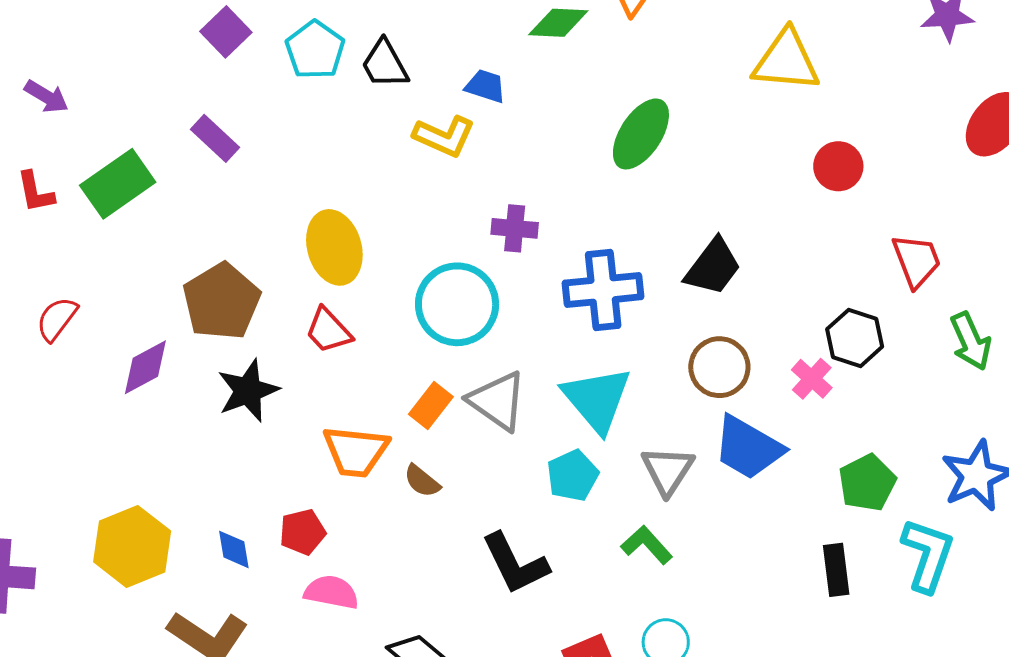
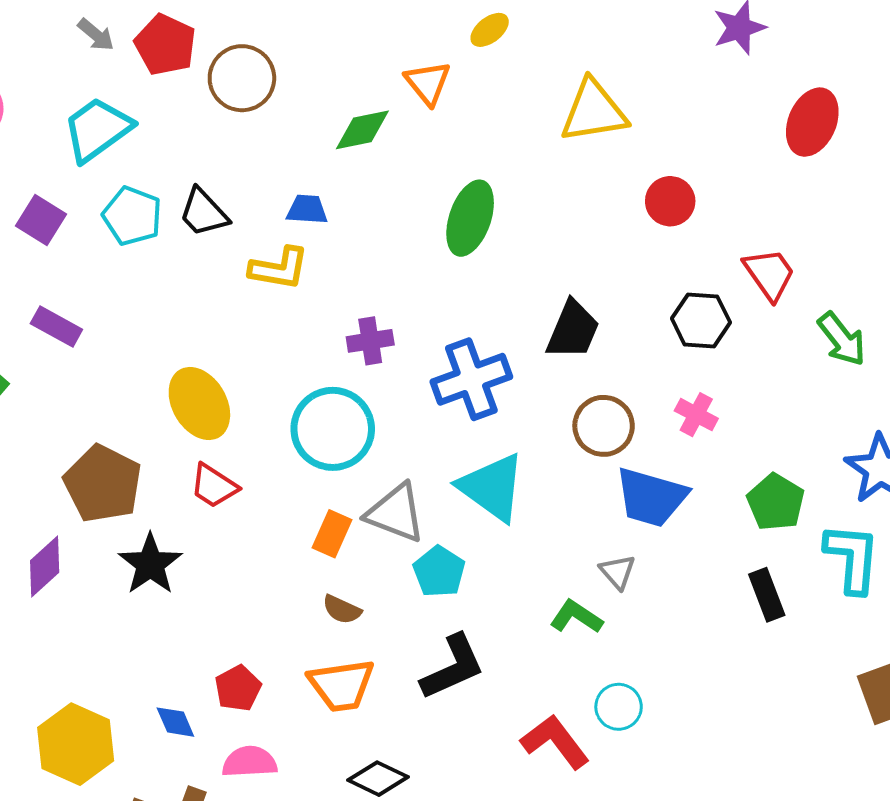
black hexagon: (855, 338) -> (701, 320), moved
orange trapezoid: (356, 451) -> (341, 685), moved
gray triangle: (668, 470) -> (618, 572), moved, size x0.7
cyan pentagon: (573, 476) -> (439, 572), moved
black L-shape: (515, 564) -> (453, 667), turned -74
pink semicircle: (331, 592) -> (250, 762), moved

